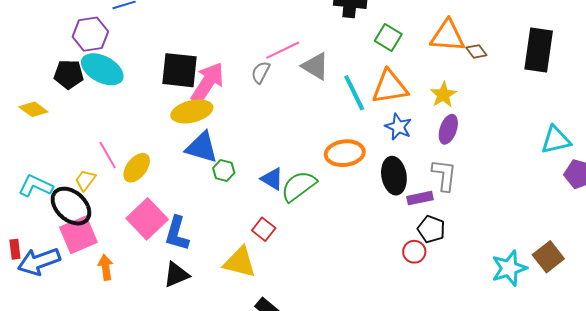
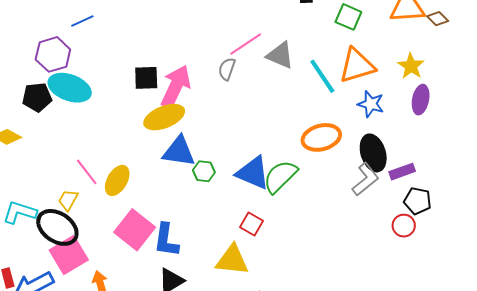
black square: (179, 70) -> (146, 78), size x0.7
gray L-shape: (444, 175) -> (365, 179), moved, turned 52
blue triangle: (272, 179) -> (253, 173), size x1.5

